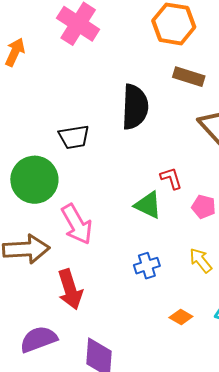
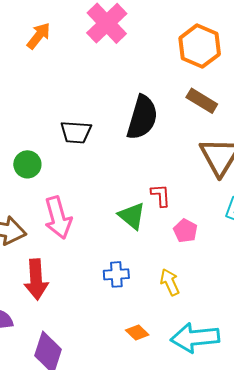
green circle: (34, 180) -> (27, 164), size x0.6

